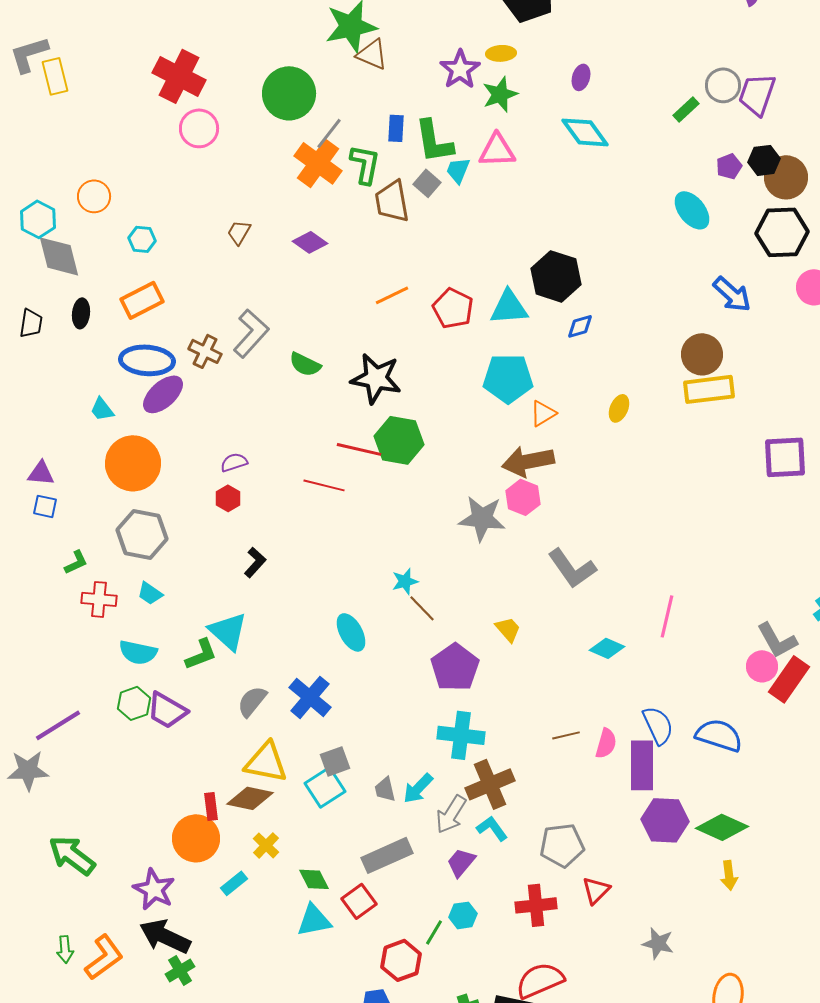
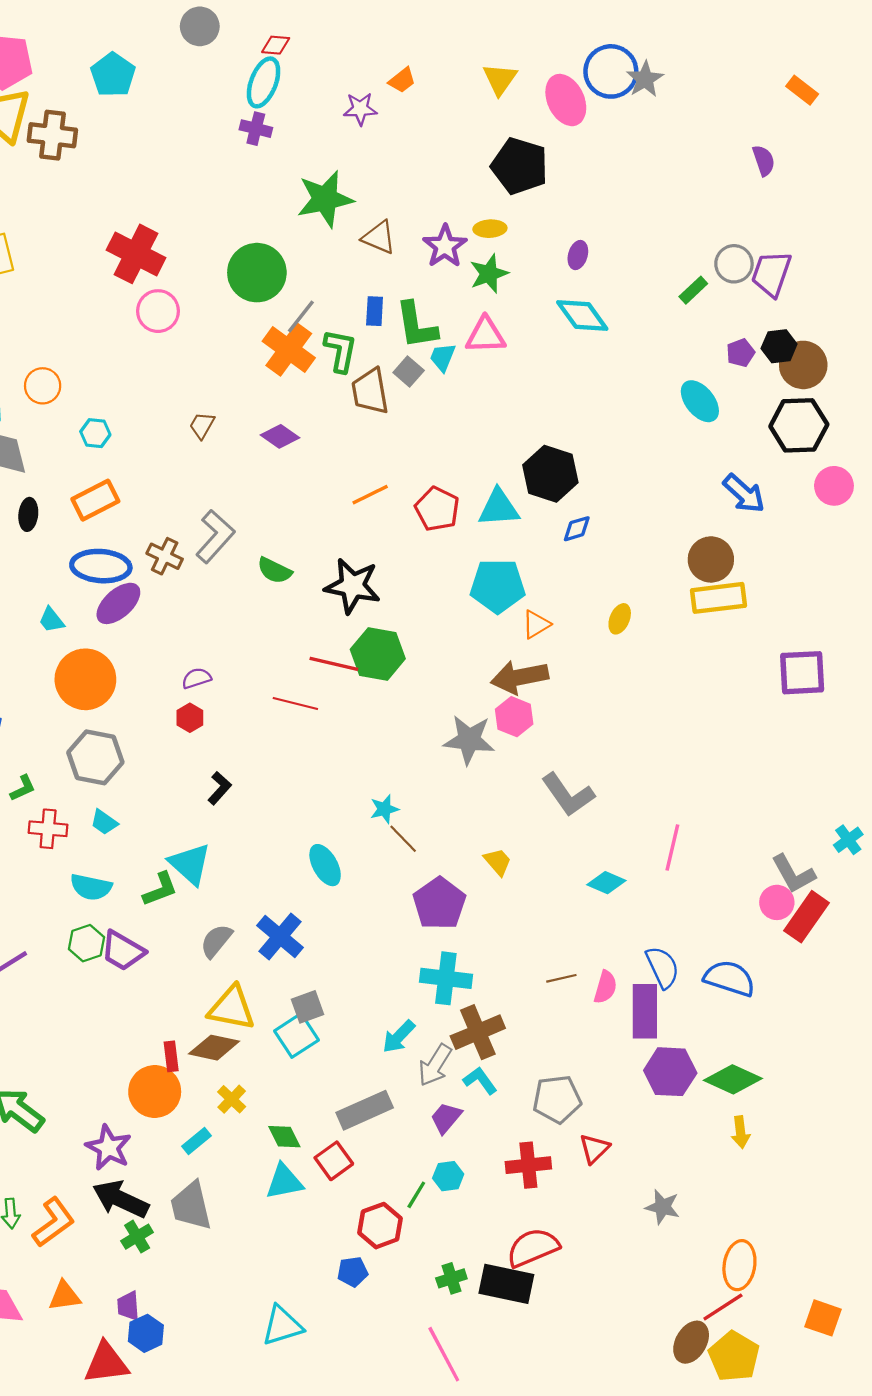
brown triangle: (372, 54) -> (379, 237), moved
gray trapezoid: (385, 789) -> (191, 1206), moved, size x1.8

